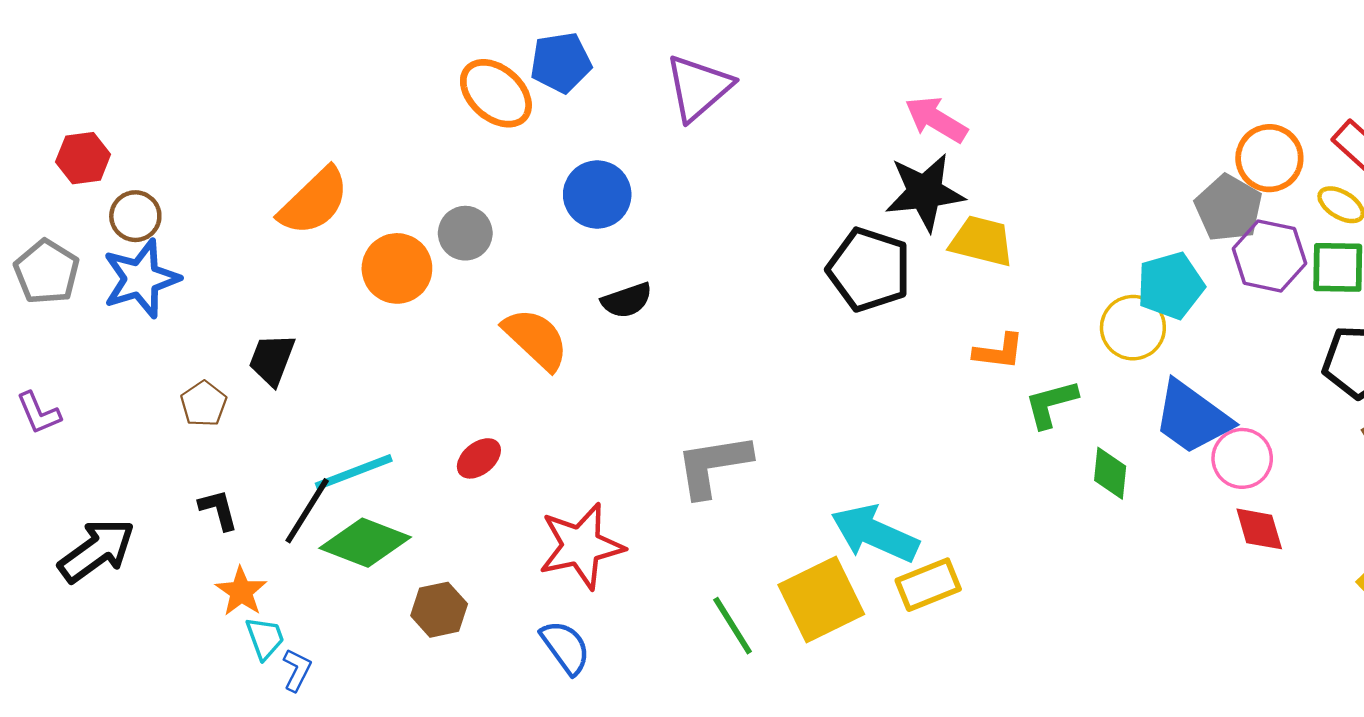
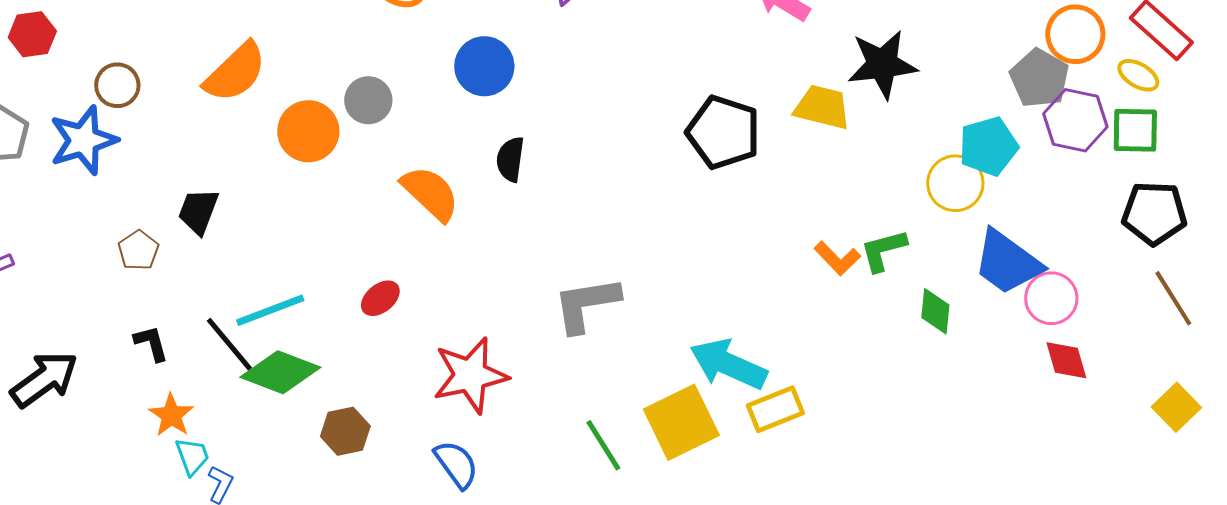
black star: (925, 192) -> (882, 64), moved
brown circle: (135, 216) -> (117, 85), moved
black semicircle: (627, 300) -> (510, 159), turned 117
orange L-shape: (999, 351) -> (837, 258), moved, turned 39
black line: (307, 511) -> (229, 344), turned -72

